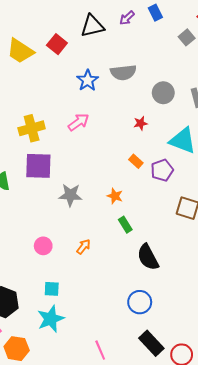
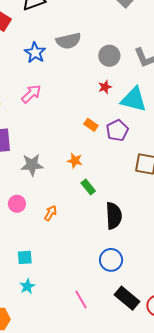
red star: (141, 123) -> (105, 87), moved
pink circle: (43, 246) -> (17, 204), moved
black semicircle: (148, 257) -> (114, 216), turned -148
cyan star: (51, 319) -> (27, 286), size x0.6
pink line: (100, 350) -> (81, 300), moved

